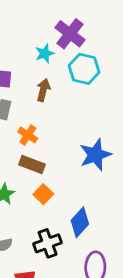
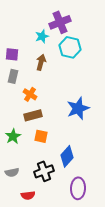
purple cross: (70, 34) -> (60, 22), turned 30
brown rectangle: (32, 165) -> (33, 115), turned -36
orange square: (43, 194) -> (41, 136), turned -32

